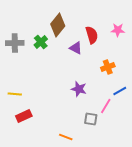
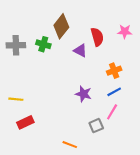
green cross: (41, 42) -> (43, 44), turned -32
blue line: (120, 91) -> (114, 92), moved
gray square: (91, 119) -> (96, 126), turned -32

